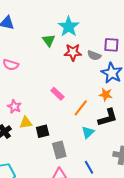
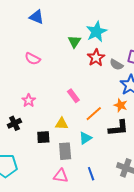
red star: (73, 52) -> (96, 58), turned 30
yellow triangle: (26, 123) -> (62, 124), moved
black square: (43, 131) -> (43, 137), moved
cyan triangle: (88, 132) -> (85, 138), moved

